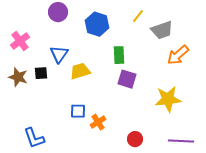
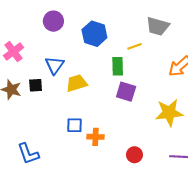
yellow line: (138, 16) -> (134, 46), moved, turned 32
gray trapezoid: (162, 30) -> (158, 26), moved, turned 35
orange cross: (98, 122) -> (96, 137), turned 35

